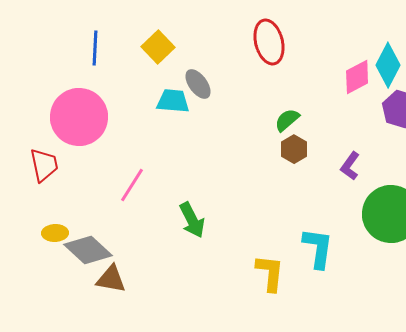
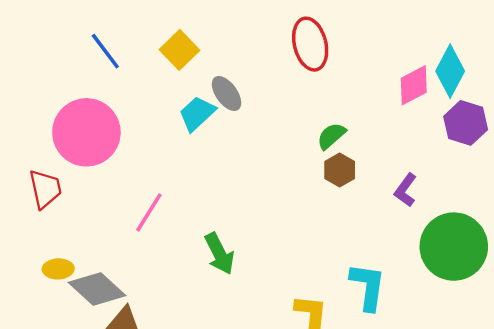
blue line: (95, 48) -> (105, 51), turned -40
cyan trapezoid: (173, 101) -> (197, 114), turned -48

